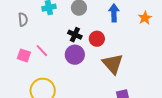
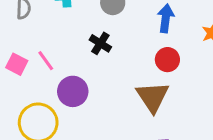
red circle: (97, 39) -> (167, 60), moved
purple circle: (75, 55) -> (73, 91), moved

